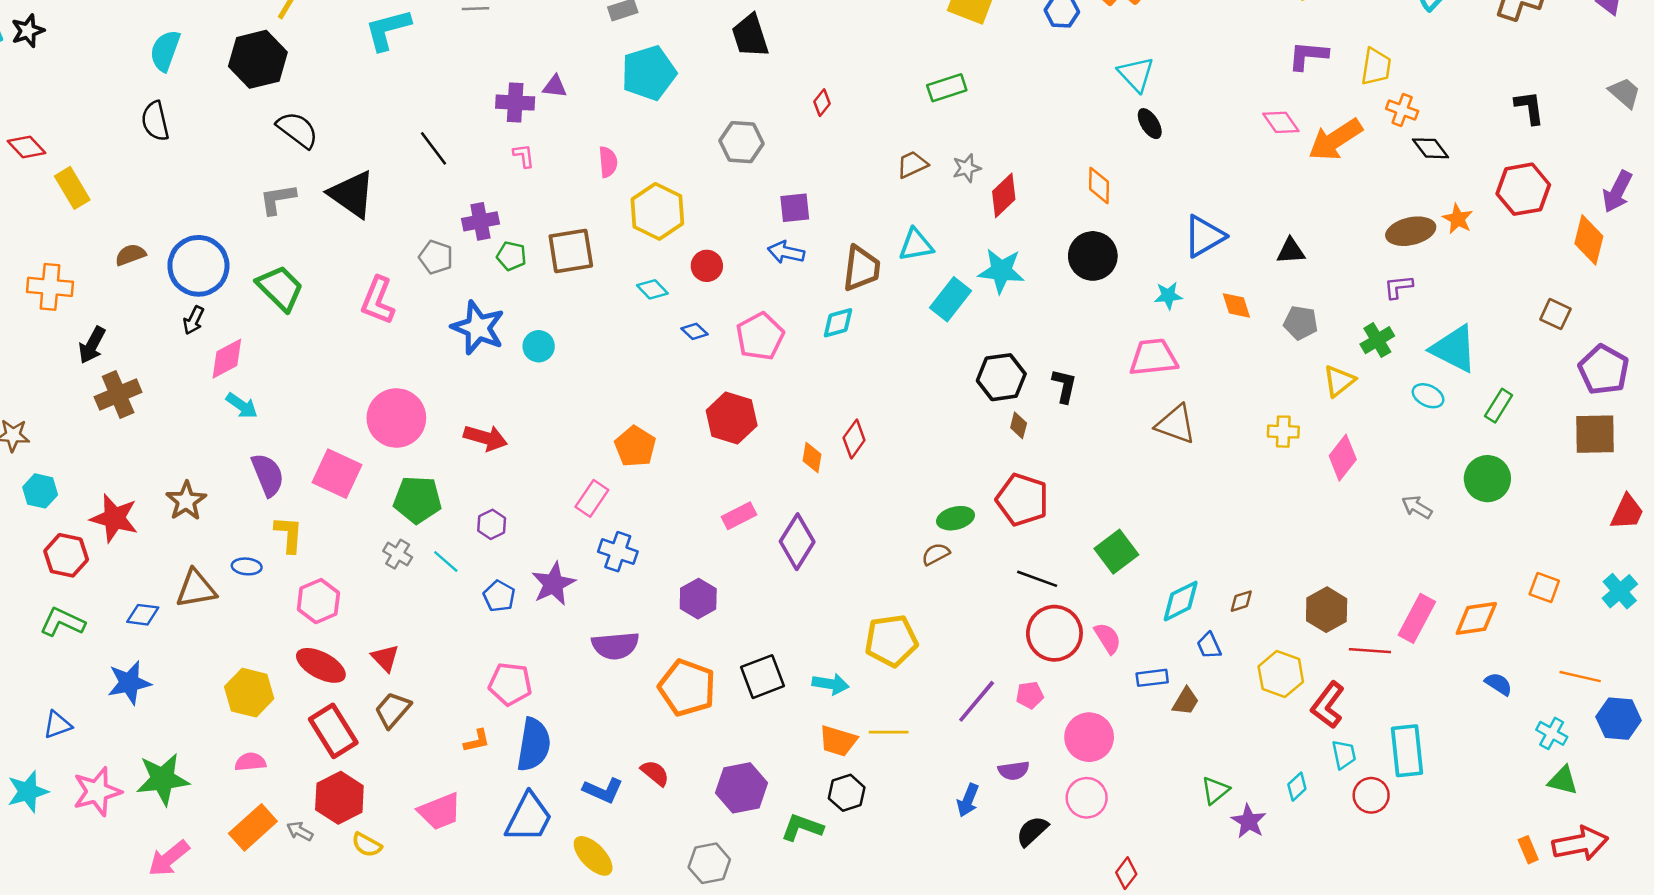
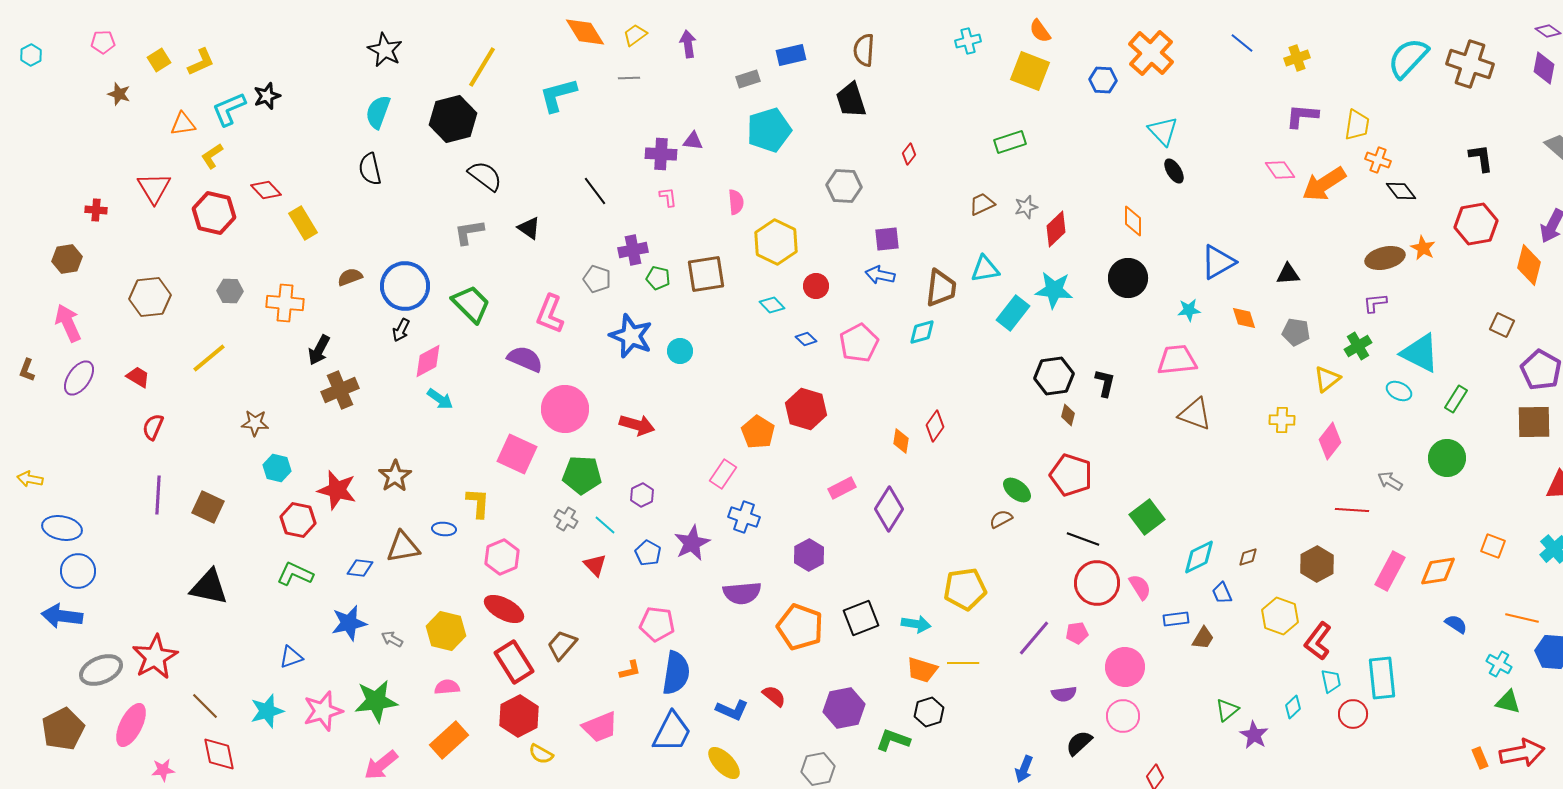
black triangle: (352, 194) -> (529, 228), size x0.6
red hexagon: (732, 418) -> (806, 409), moved
purple semicircle: (268, 475) -> (525, 359), moved, turned -45
green ellipse: (955, 518) -> (1017, 490), turned 52
red line: (1370, 651) -> (1352, 510), moved
red triangle: (385, 658) -> (595, 565), moved
blue arrow: (968, 800) -> (1024, 769), moved
gray arrow: (300, 831) -> (392, 639), moved

